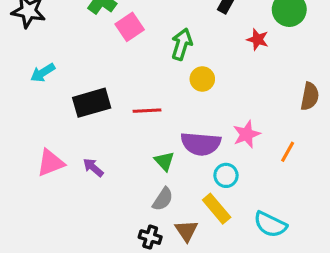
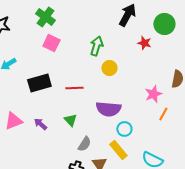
pink square: (130, 27) -> (51, 43), moved, turned -30
pink star: (247, 134) -> (153, 94), moved
green triangle: (164, 161) -> (70, 120), moved

